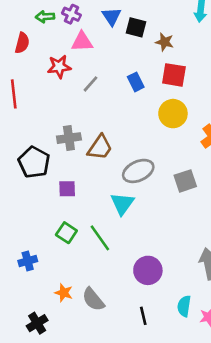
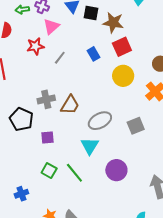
pink triangle: (82, 42) -> (51, 26), turned -36
brown star: (165, 42) -> (113, 23), size x1.5
red square: (174, 75) -> (122, 47), turned -30
purple circle: (148, 270) -> (116, 170), moved

